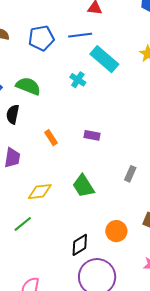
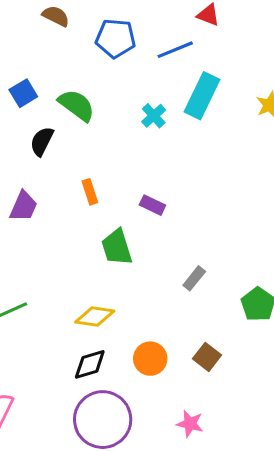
blue line: (80, 35) -> (175, 50), turned -30
cyan rectangle: (104, 59) -> (202, 96), turned 60
green trapezoid: (83, 186) -> (117, 247), moved
yellow diamond: (40, 192) -> (95, 316), moved

